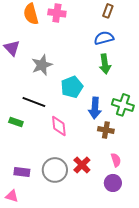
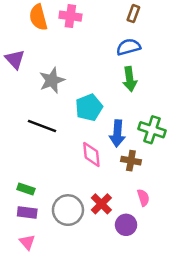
green rectangle: (16, 122) -> (26, 189), moved
pink diamond: (59, 126) -> (91, 154), moved
purple circle: (113, 183) -> (126, 225), moved
pink triangle: (12, 196) -> (27, 242), moved, turned 32

